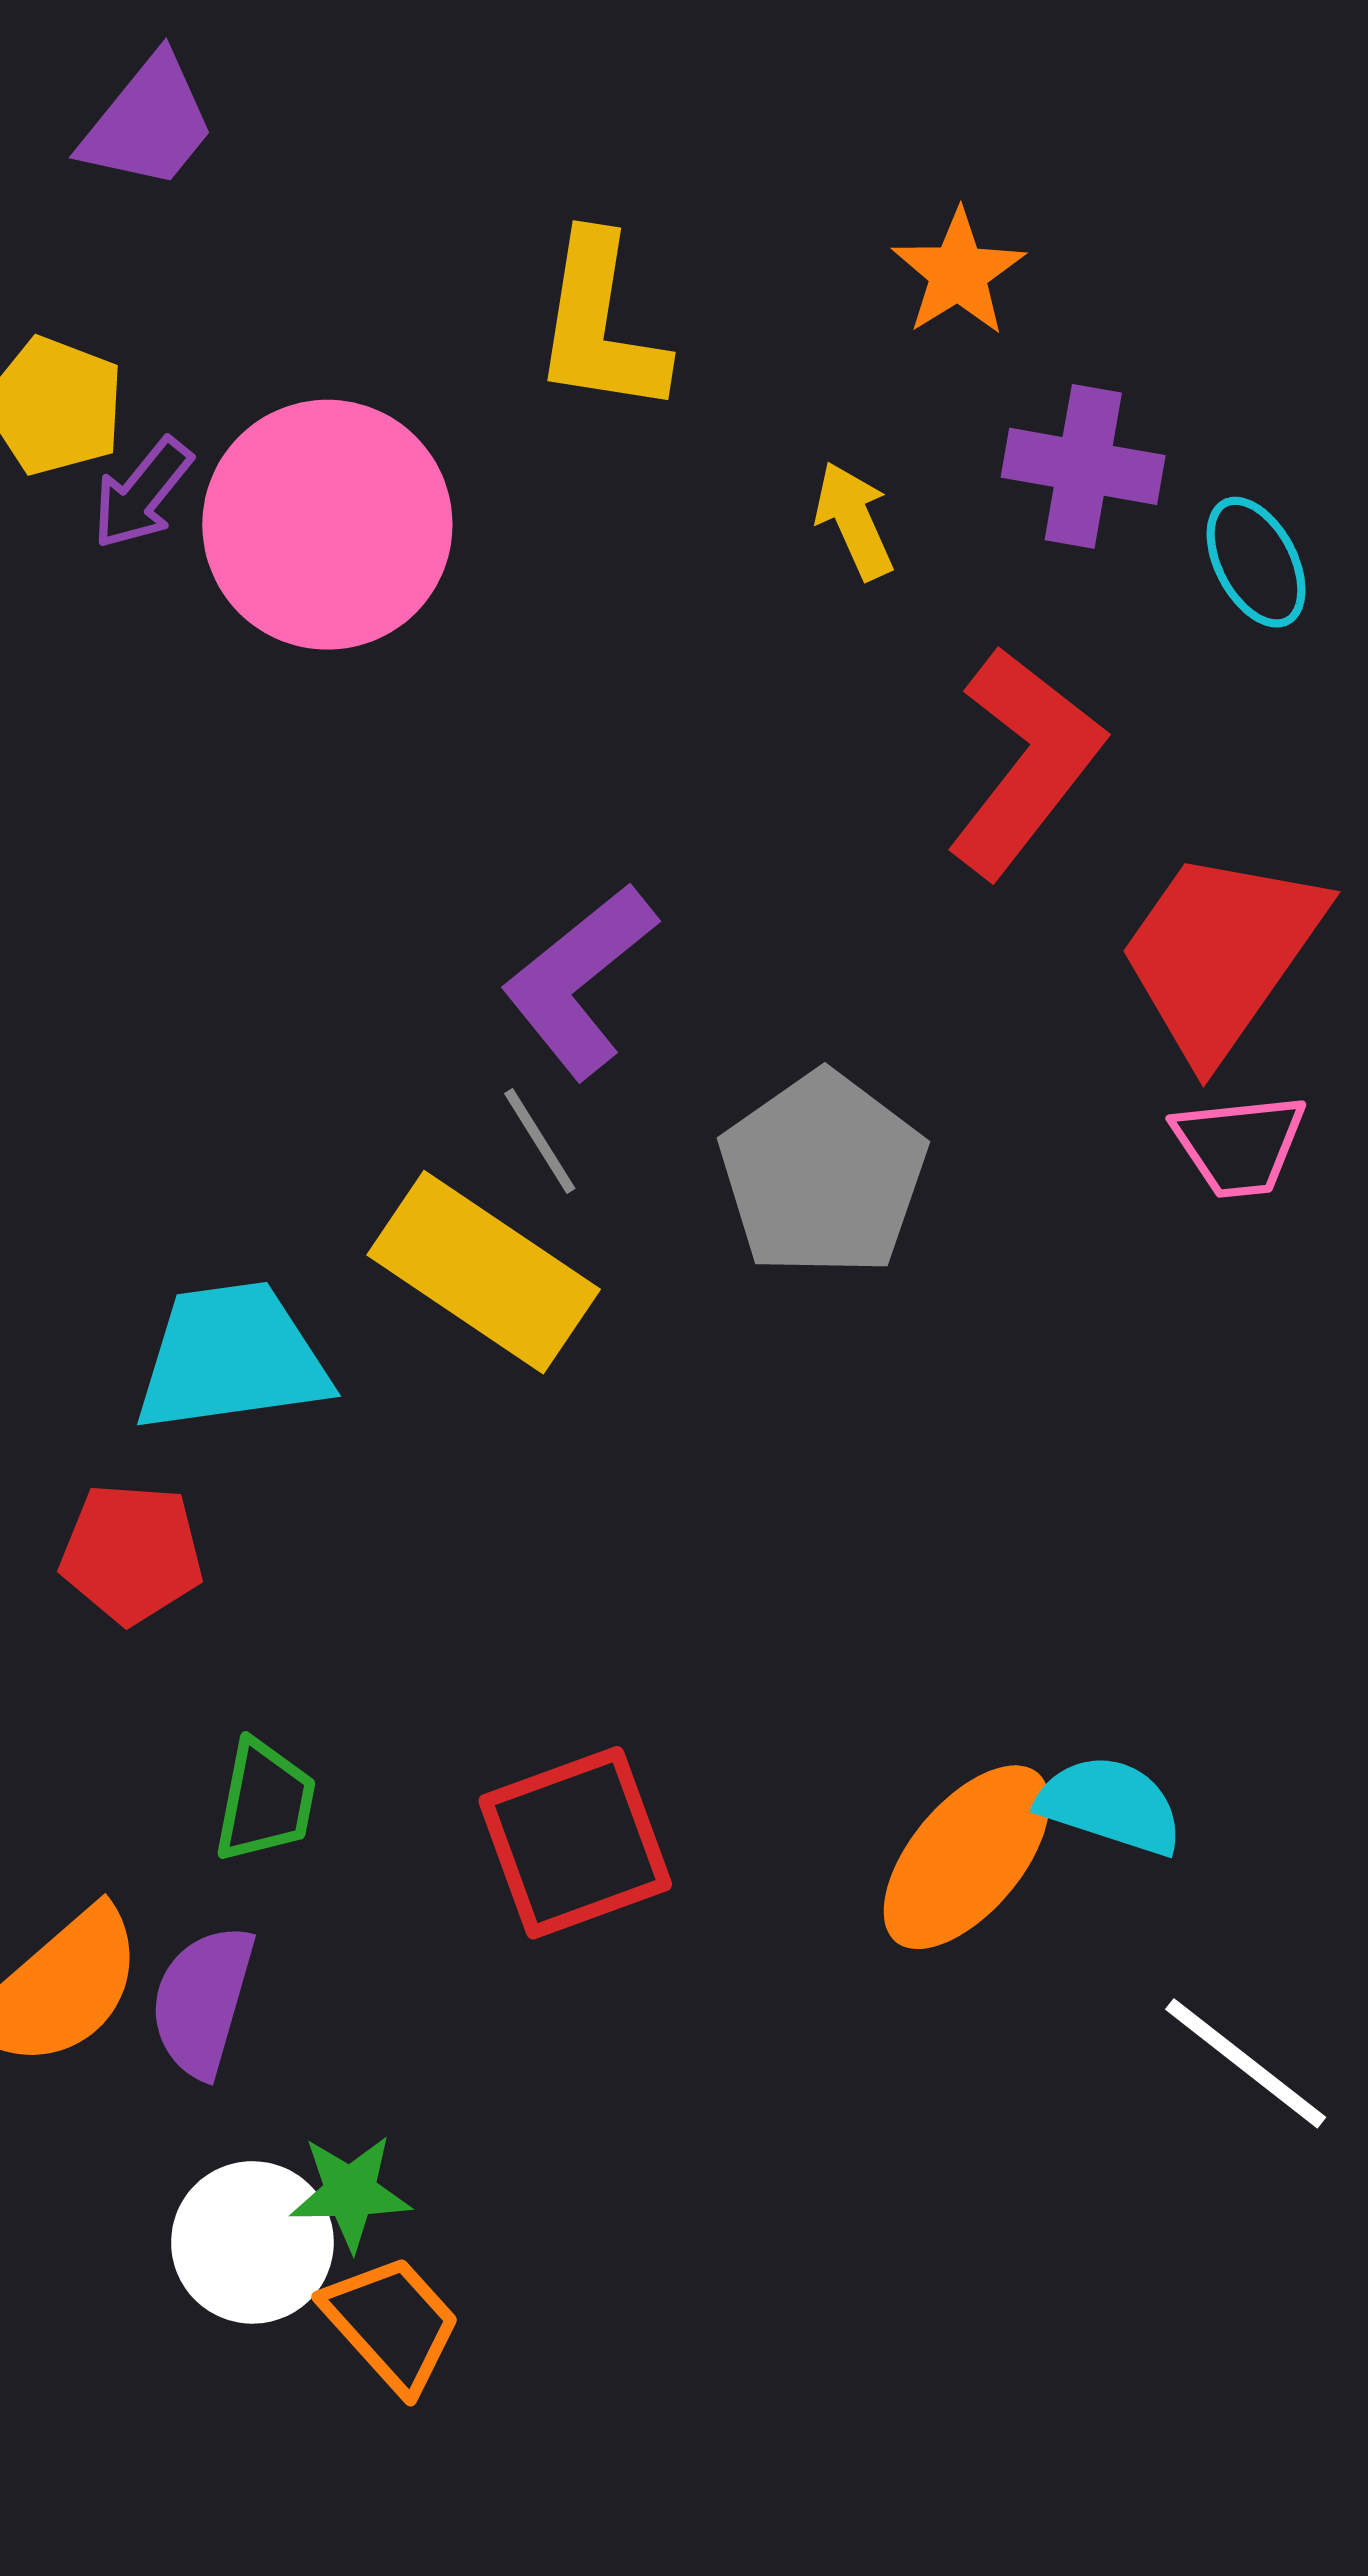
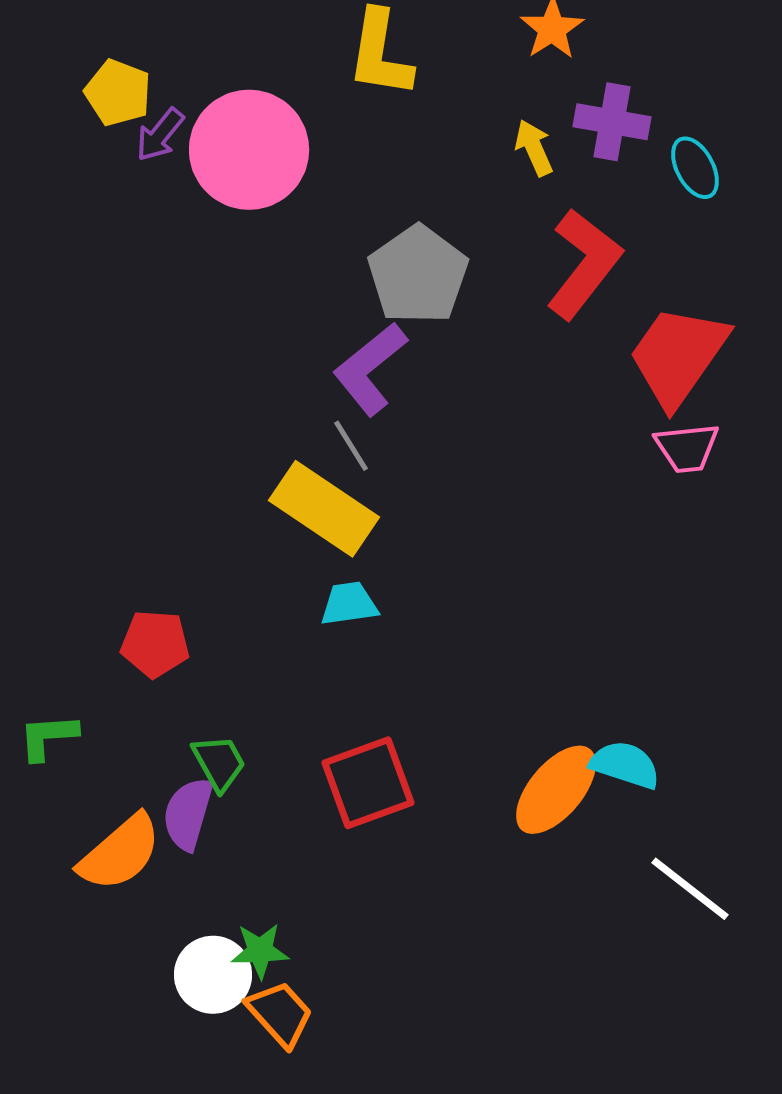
yellow arrow: (854, 521) -> (534, 148), moved
gray pentagon: (823, 1174) -> (418, 275), moved
cyan trapezoid: (232, 1358) -> (349, 604), moved, size x0.6
green trapezoid: (265, 1801) -> (219, 763), turned -40
purple semicircle: (202, 2001) -> (188, 814), moved

